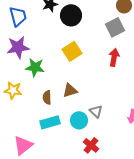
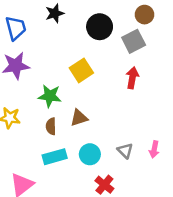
black circle: (71, 15) -> (100, 27), moved
green star: (35, 67) -> (50, 96), moved
gray triangle: (96, 111) -> (125, 151), moved

